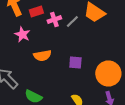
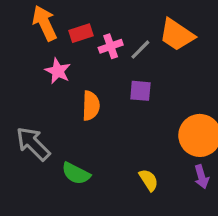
orange semicircle: (42, 56) -> (91, 106), turned -78
purple square: (75, 62) -> (140, 91), moved

